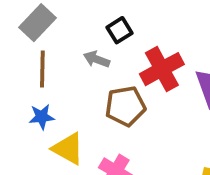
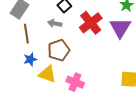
brown pentagon: (125, 106) -> (59, 50), moved

